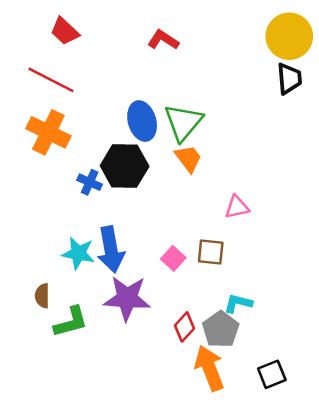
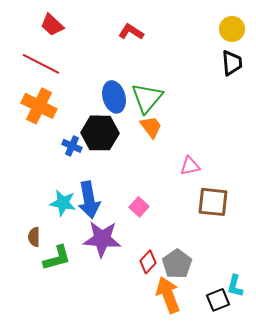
yellow circle: (289, 36) -> (232, 29), size x0.7
brown square: (211, 252) -> (213, 202), moved, size x1.4
cyan L-shape: (238, 303) -> (235, 286), moved, turned -90

